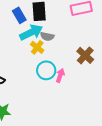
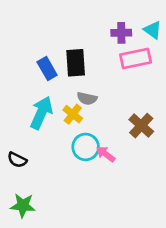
cyan arrow: (31, 32) -> (41, 113), moved, turned -40
pink arrow: (60, 75) -> (106, 154), turned -72

